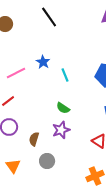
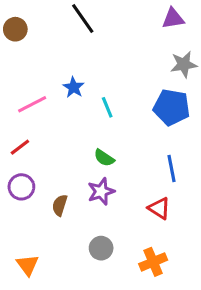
gray circle: (47, 161) -> (101, 248), moved
orange triangle: (13, 166) -> (28, 265), moved

